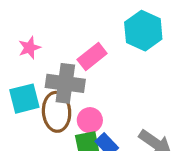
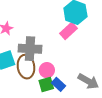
pink rectangle: (92, 57) -> (69, 31), moved

